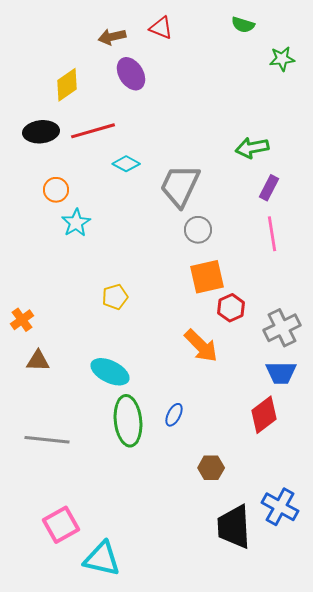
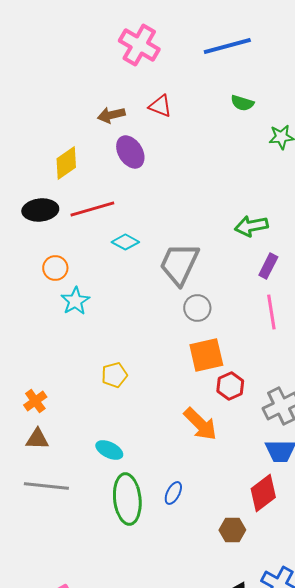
orange cross: (22, 320) -> (35, 401), moved
cyan ellipse: (110, 372) -> (109, 450), size x0.7
gray line: (47, 440) -> (46, 486), moved
brown hexagon: (211, 468) -> (232, 530), moved

